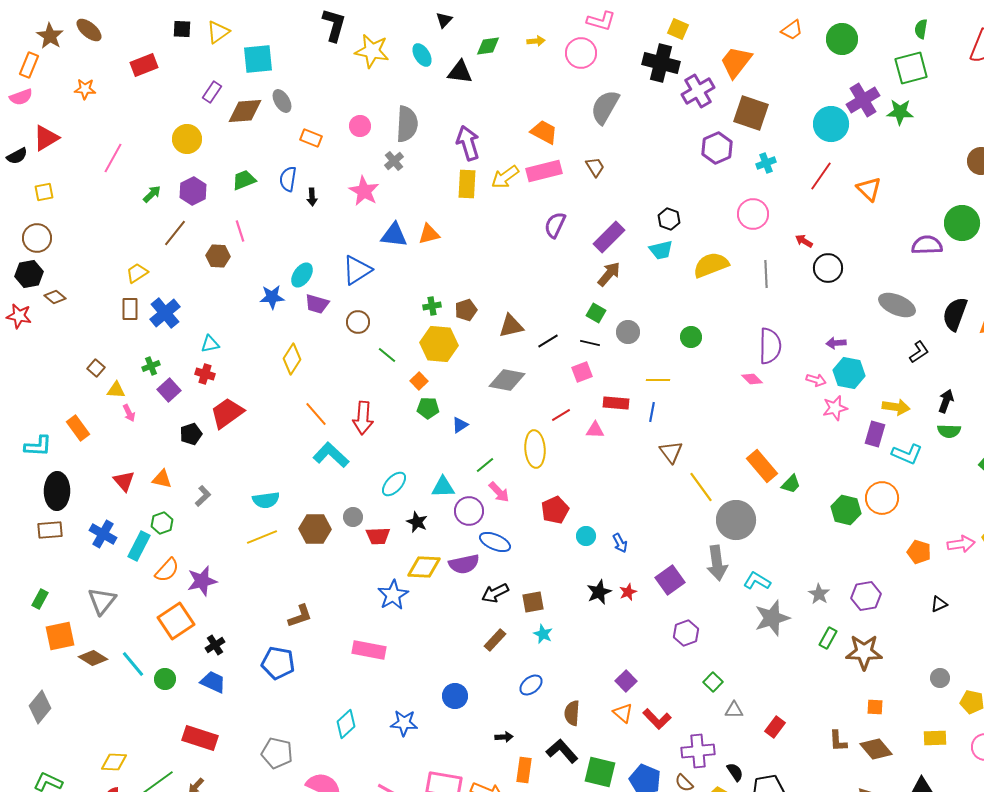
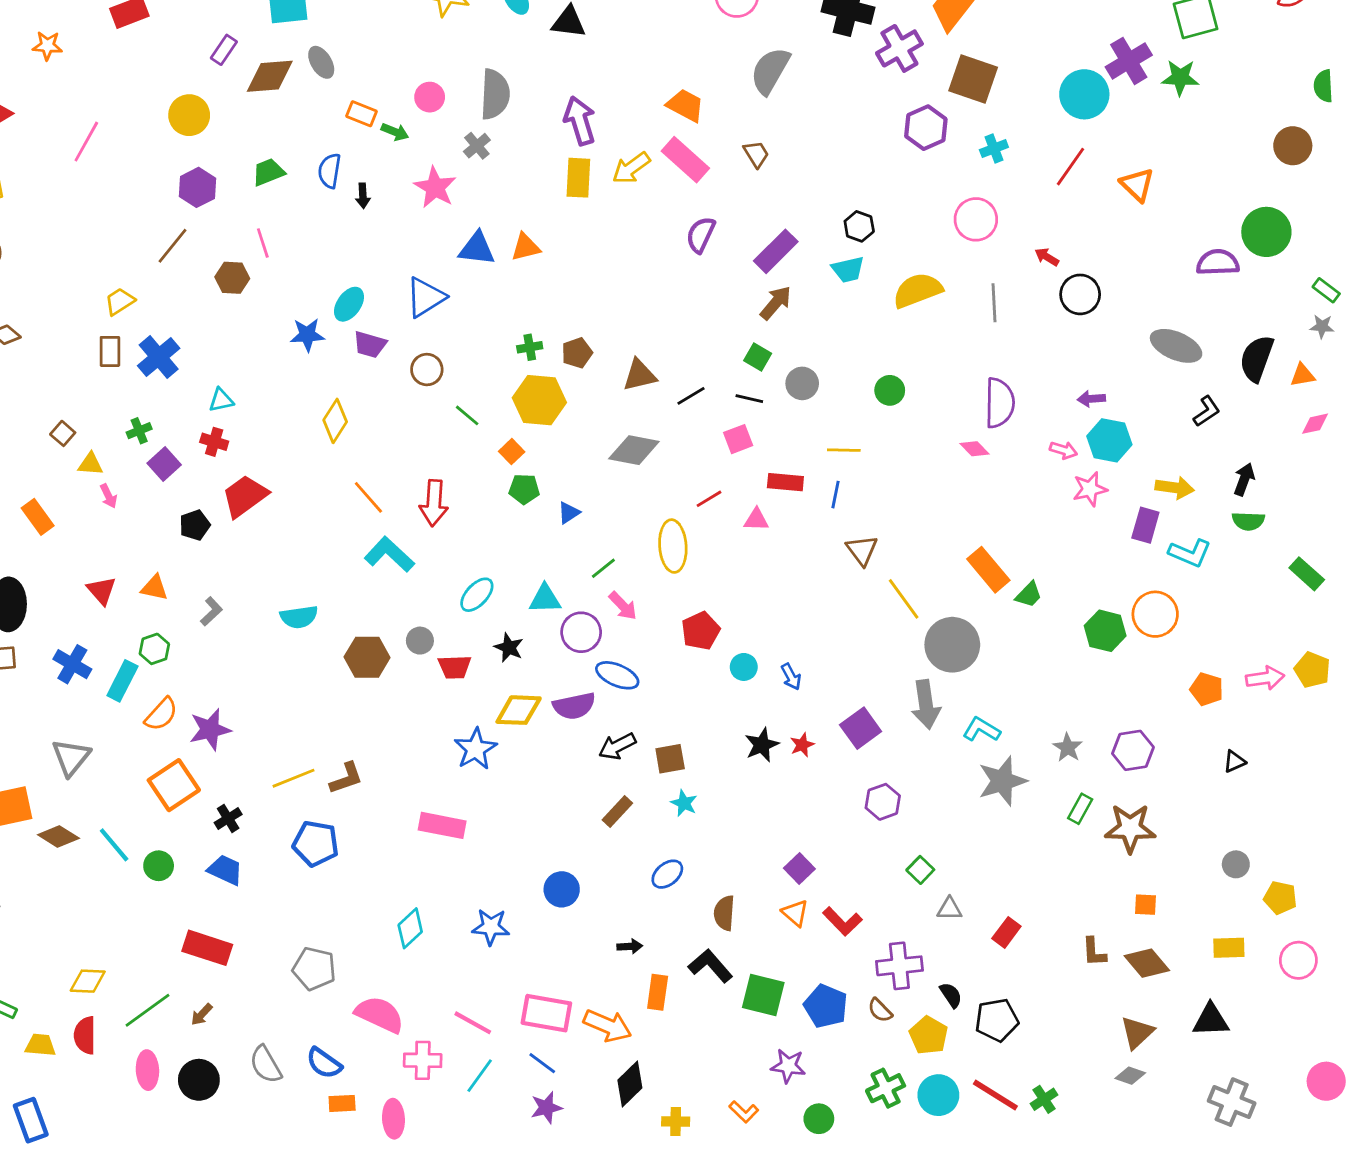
pink rectangle: (544, 171) -> (685, 160), turned 56
green arrow: (152, 194) -> (395, 132), moved, turned 66
yellow line: (262, 537) -> (293, 778), moved

